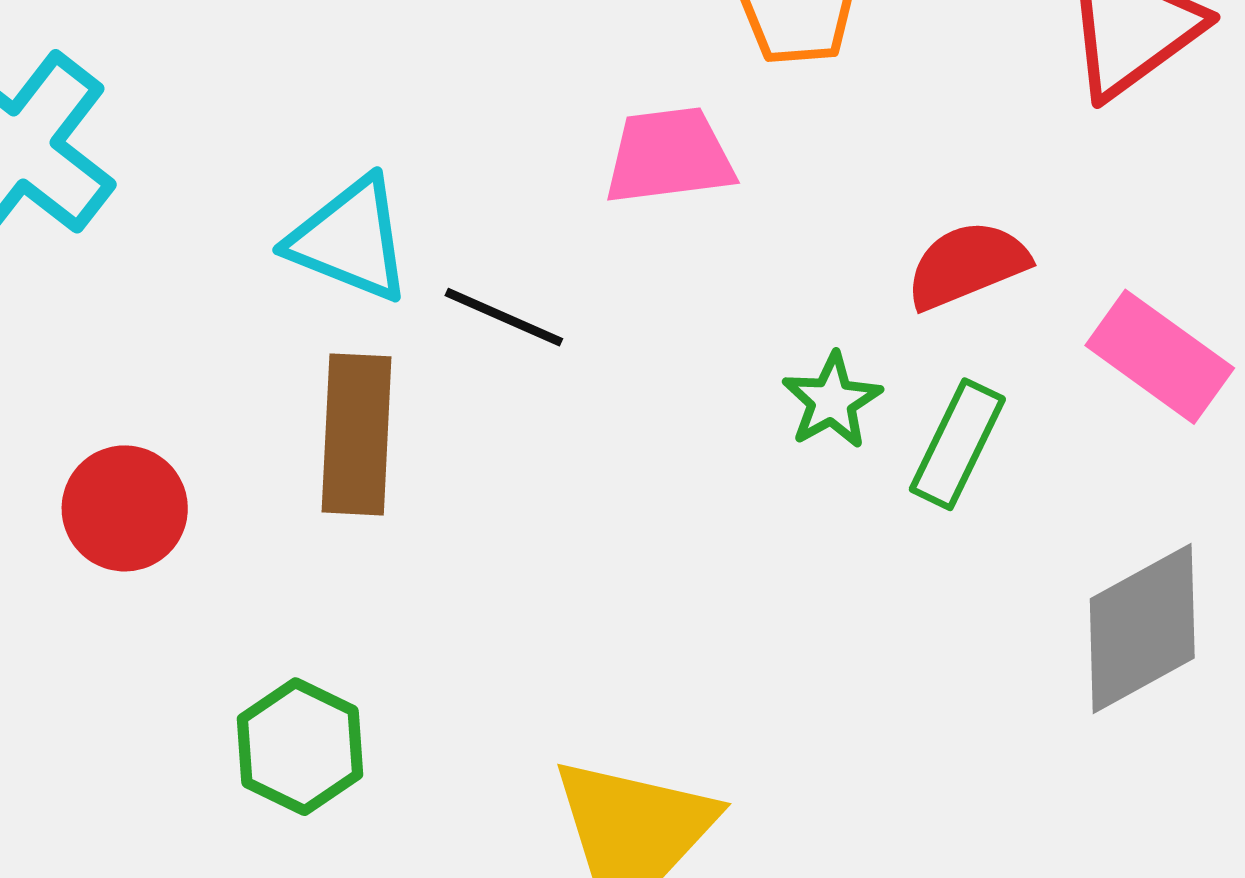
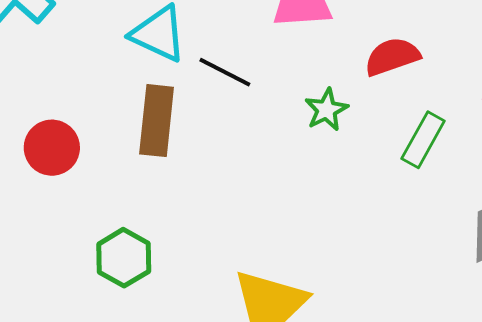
red semicircle: (967, 265) -> (392, 57), moved
green star: (832, 401) -> (326, 110), moved

